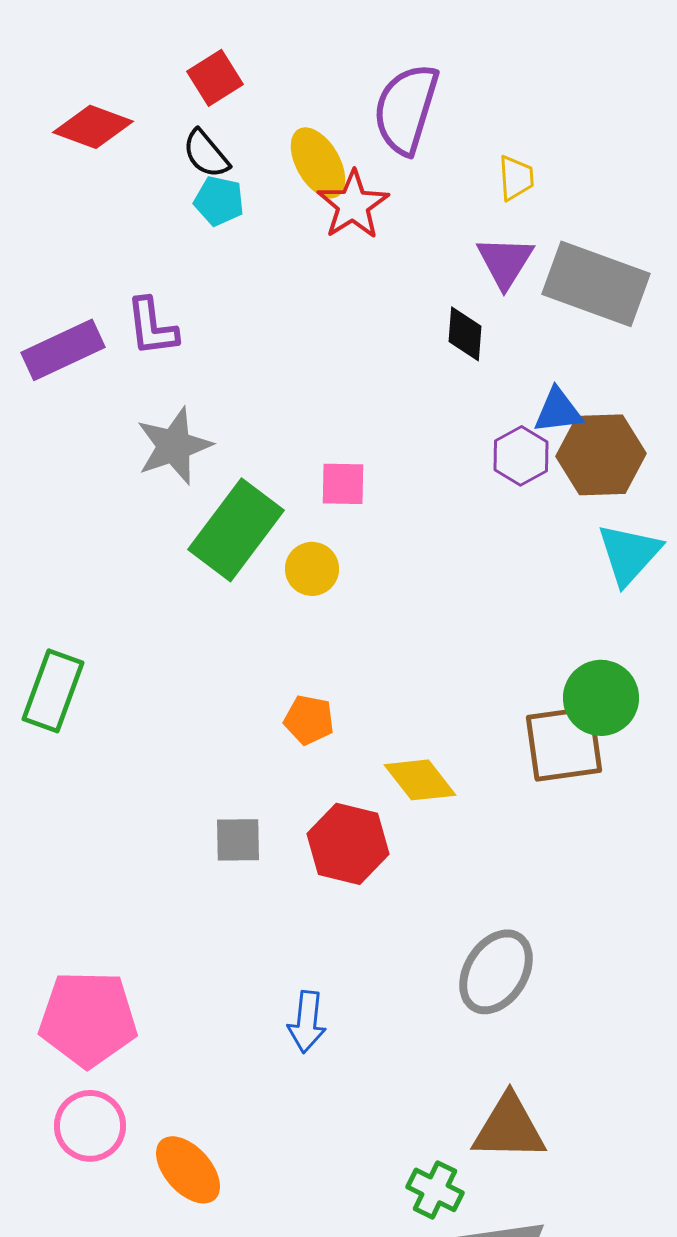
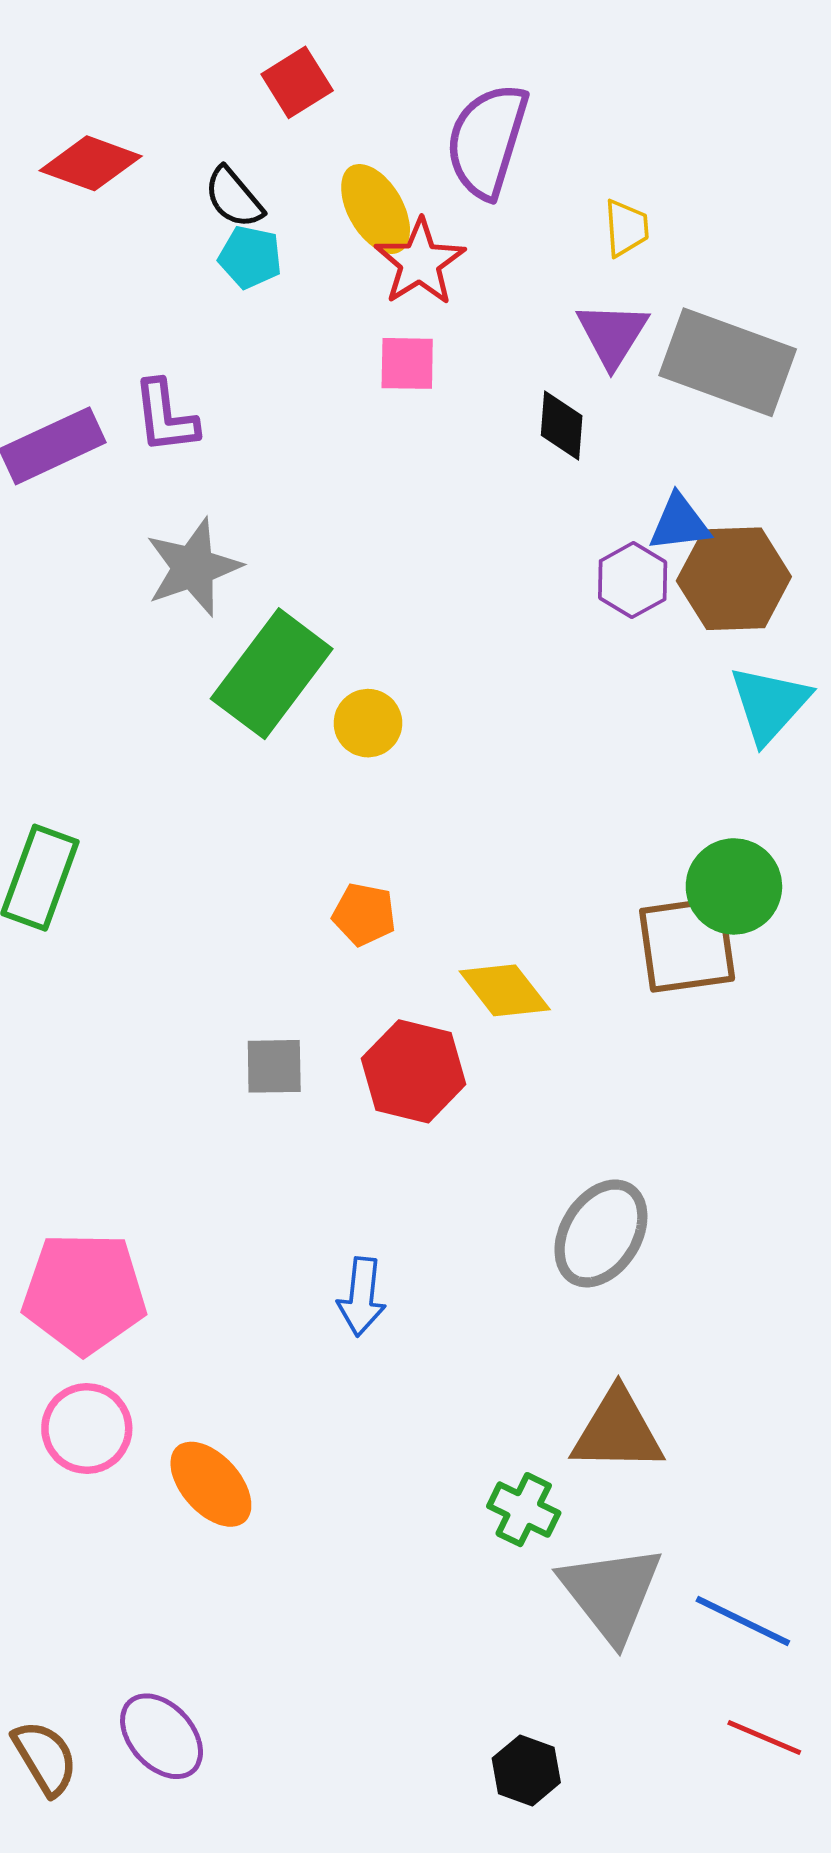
red square: (215, 78) -> (297, 82), moved
pink square: (343, 484) -> (407, 363), moved

